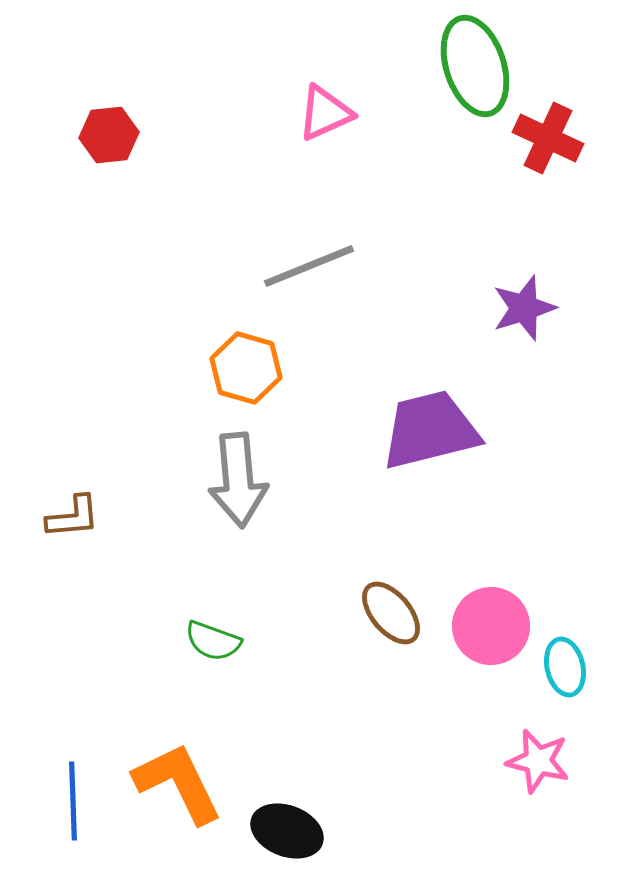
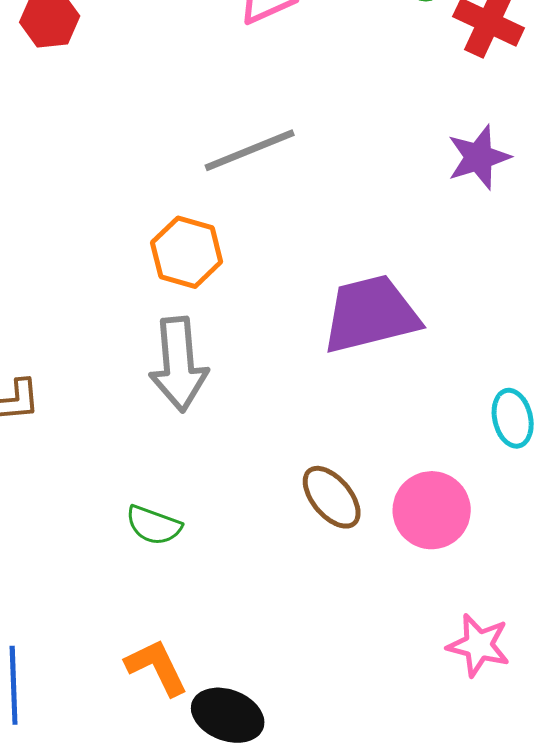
purple star: (524, 308) -> (479, 157), moved
cyan ellipse: (565, 667) -> (513, 418), moved
orange L-shape: (178, 783) -> (157, 667), moved, size x0.7

